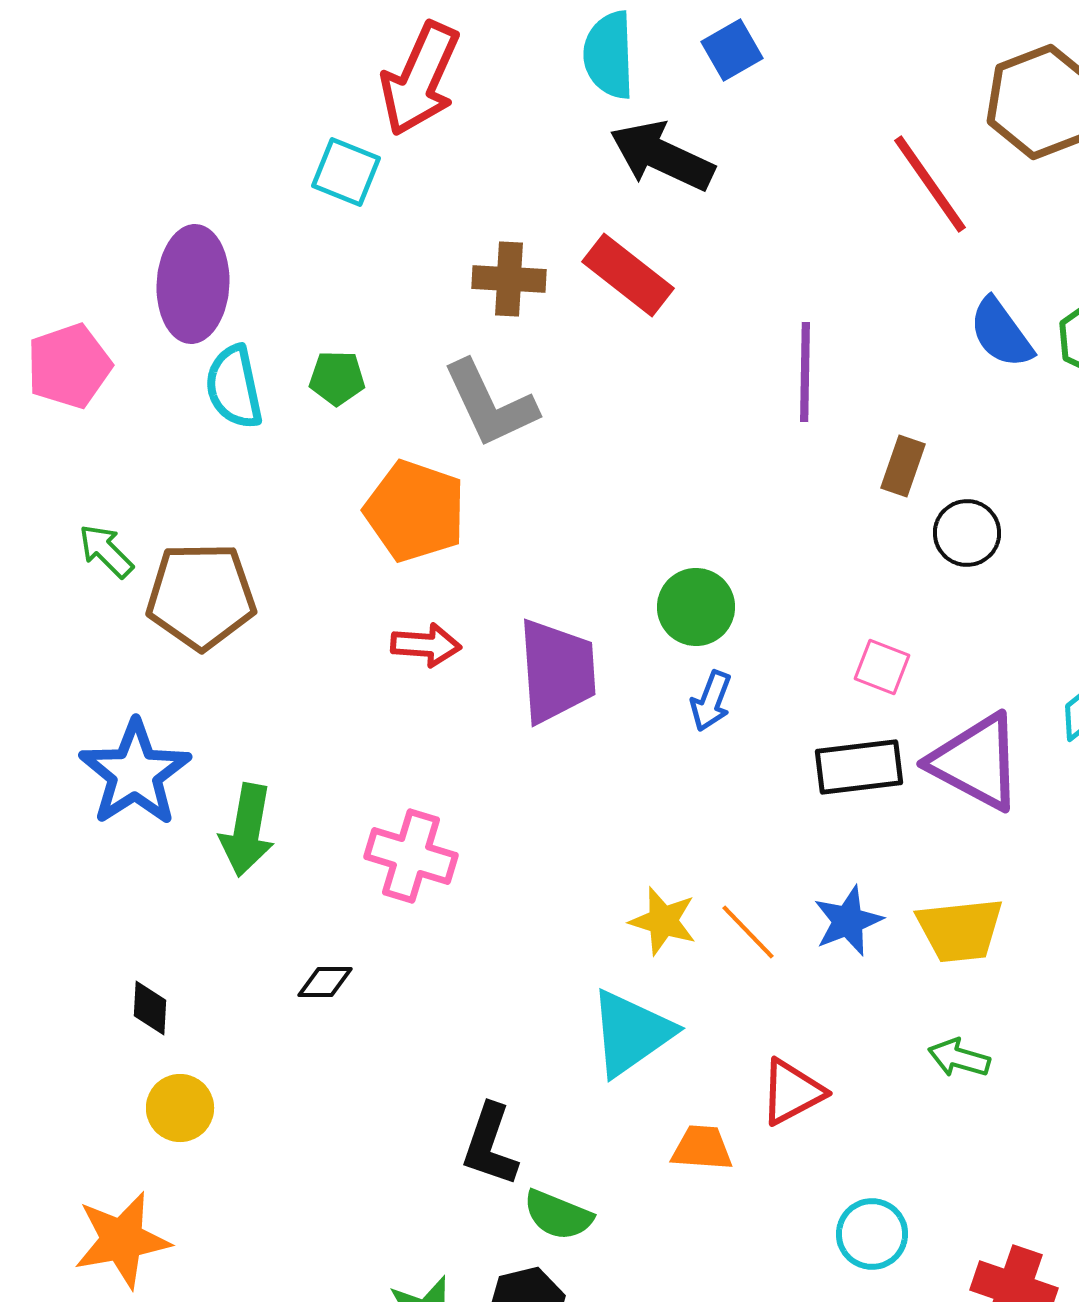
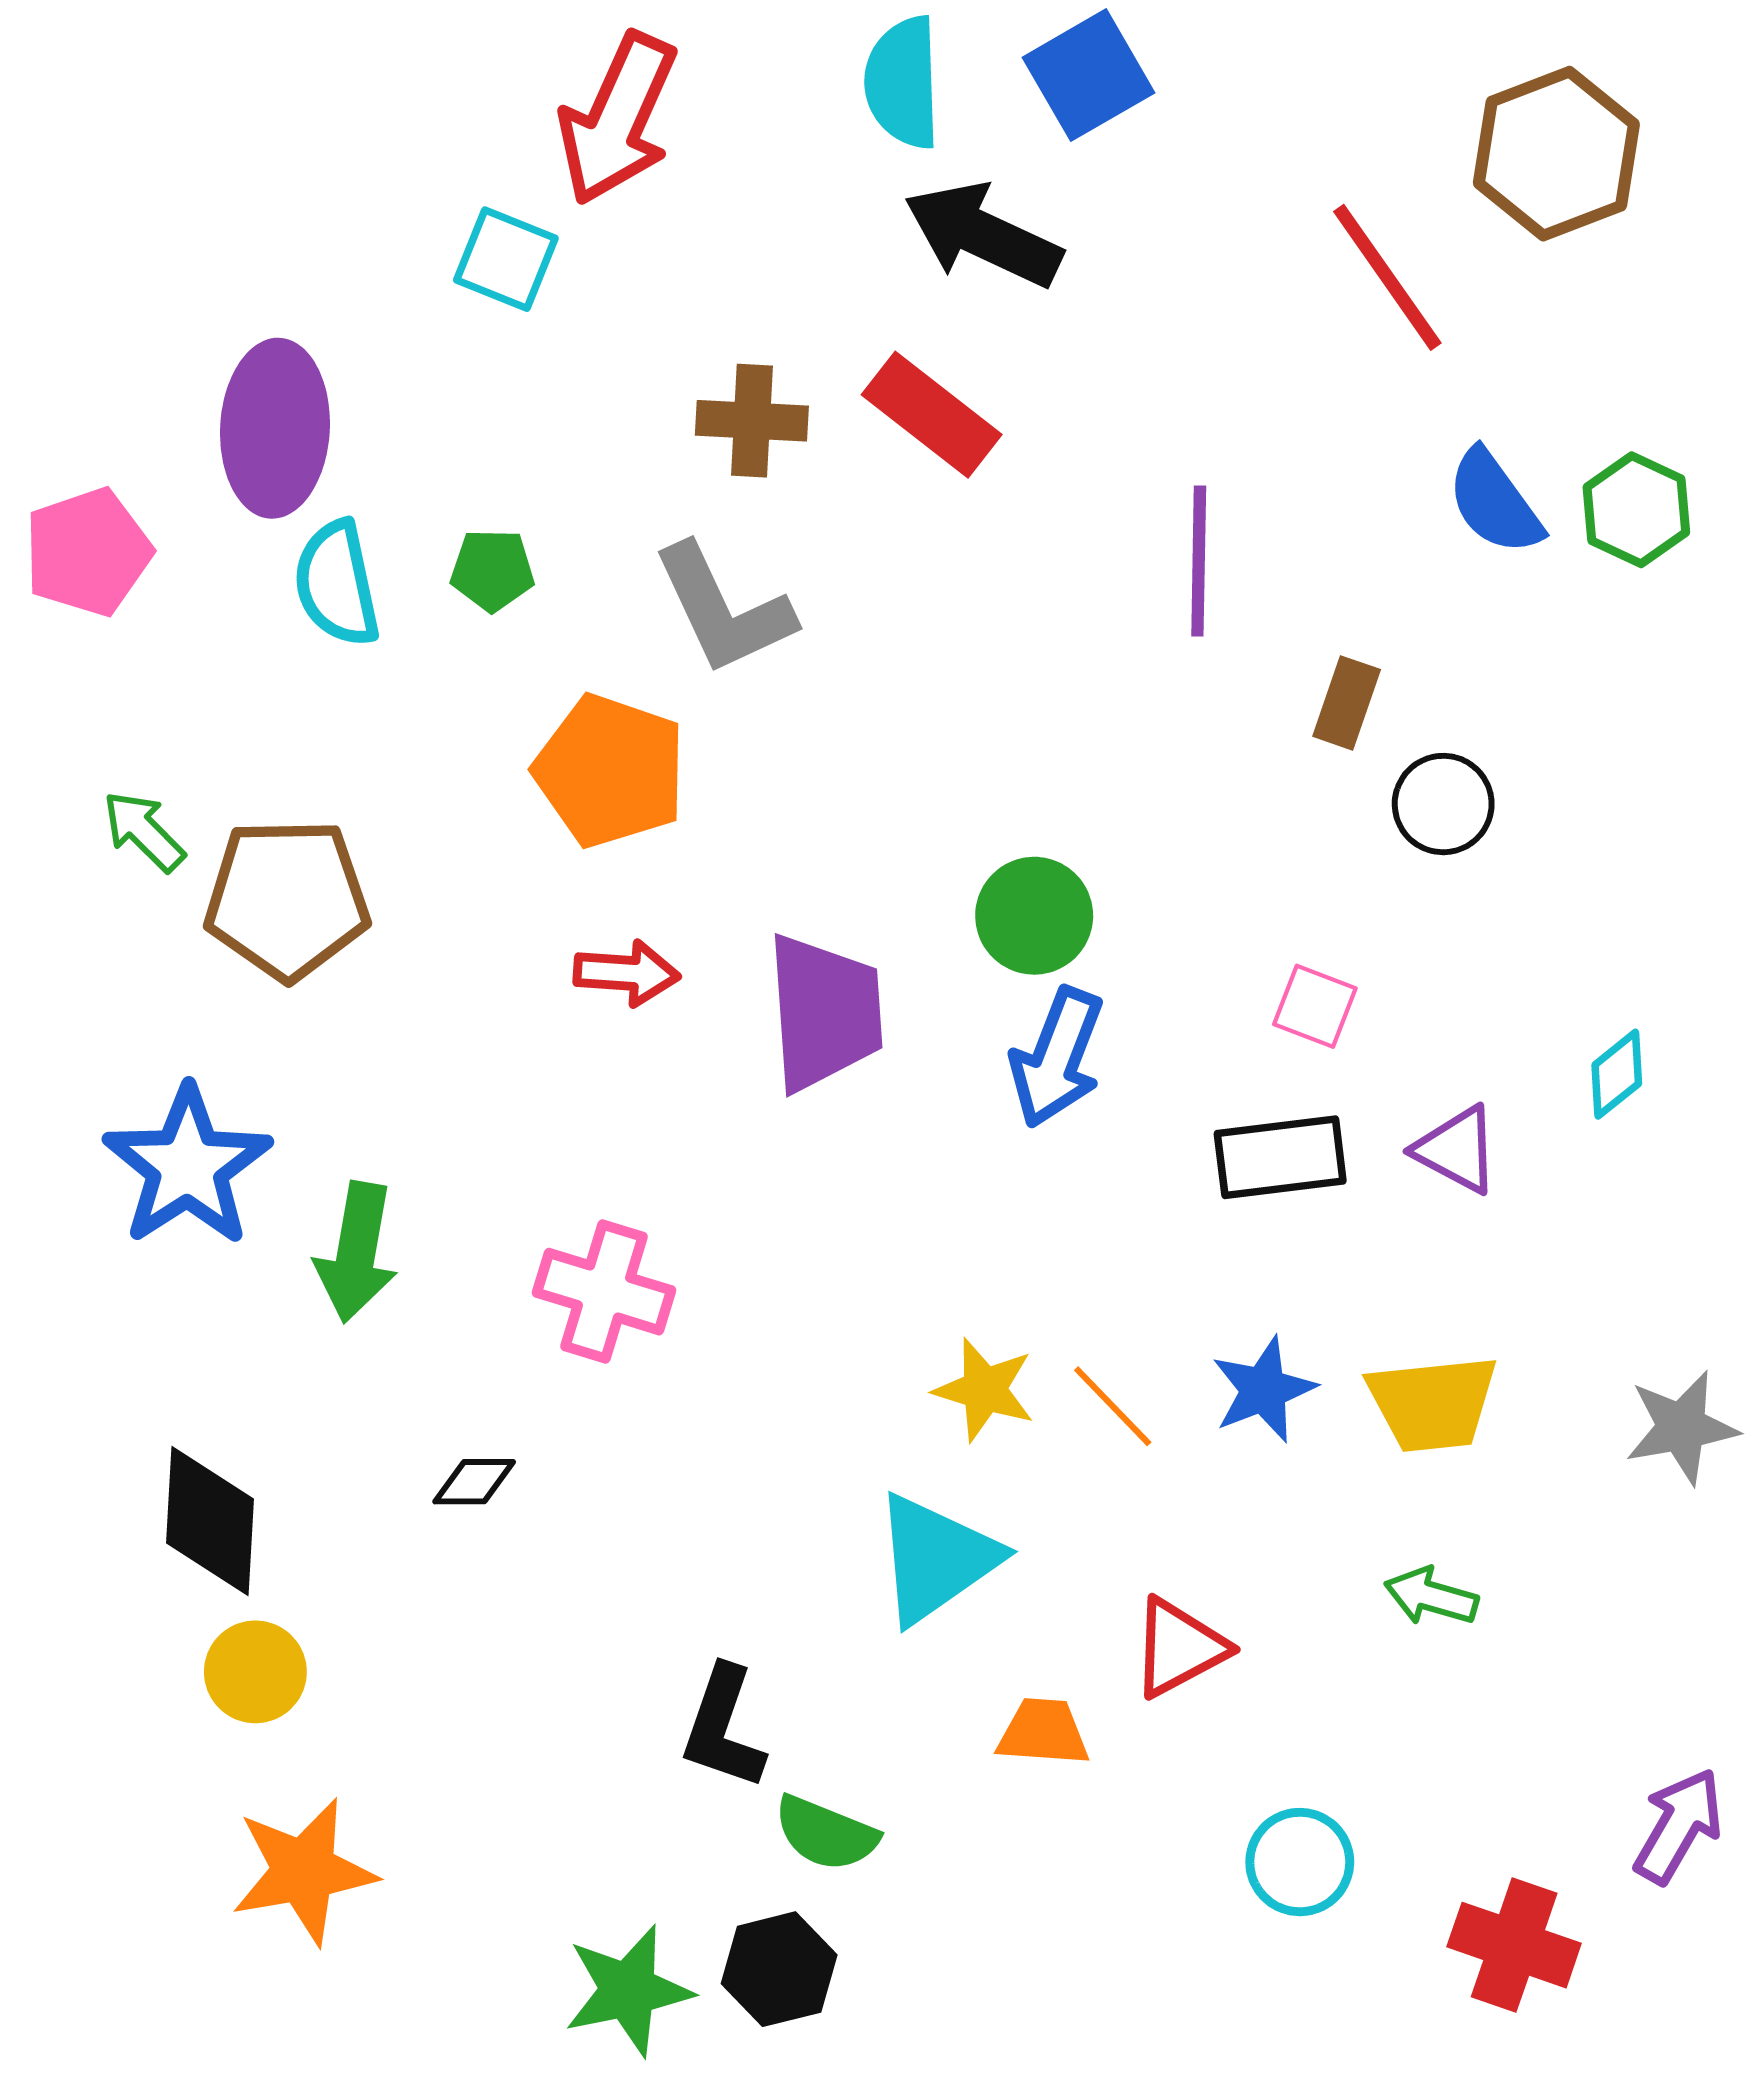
blue square: (732, 50) -> (1088, 75), size x1.4
blue arrow: (711, 701) -> (1057, 1058), size x1.5
purple triangle: (976, 762) -> (1457, 1150), size x0.6
black diamond: (150, 1008) -> (210, 1521), size x1.8
orange star: (122, 1240) -> (304, 1871), moved

